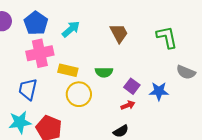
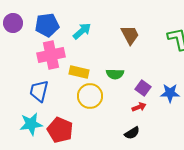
blue pentagon: (36, 23) -> (47, 25), turned 30

